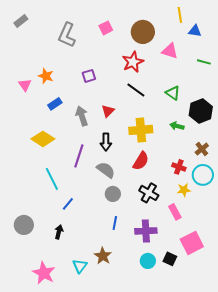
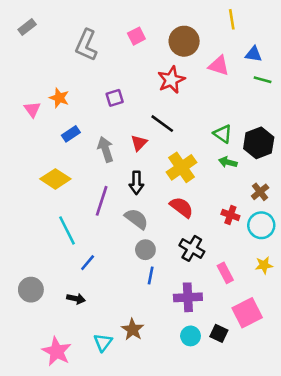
blue triangle: (195, 31) -> (254, 54), moved
black line: (136, 90) -> (162, 124), moved
green triangle: (173, 93) -> (223, 134), moved
yellow cross: (141, 130) -> (181, 167), turned -30
red semicircle: (141, 161) -> (181, 207), turned -84
yellow star: (184, 190) -> (264, 265), moved
blue line: (115, 223) -> (151, 275), moved
black arrow: (59, 232) -> (76, 299), turned 88

